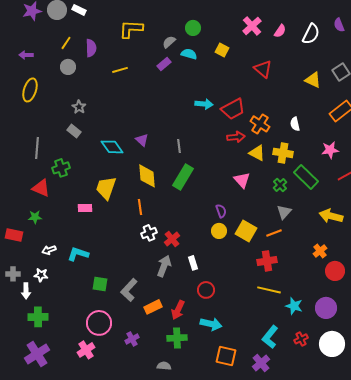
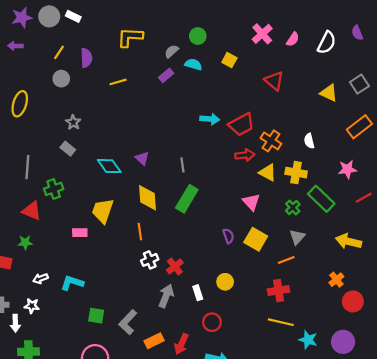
purple arrow: (26, 55) -> (15, 46), moved
yellow circle: (219, 231) -> (225, 282), moved
yellow square: (246, 231) -> (256, 239), moved

